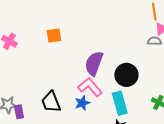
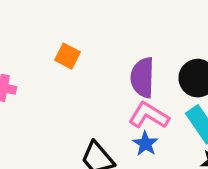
orange square: (54, 35) -> (68, 56), turned -35

